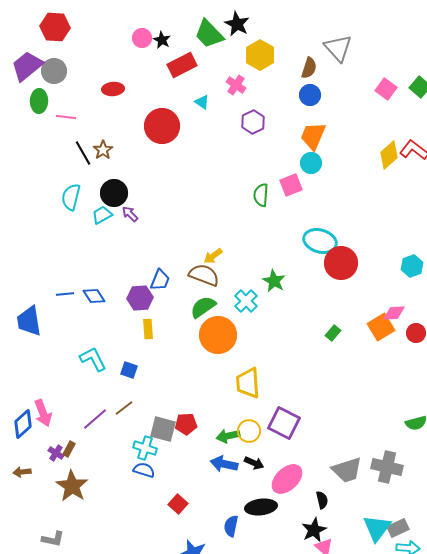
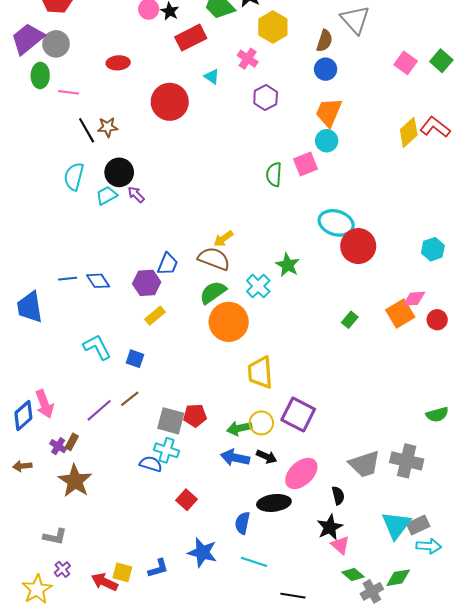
brown star: (103, 150) -> (108, 127), turned 30
yellow rectangle: (148, 329) -> (155, 316), turned 54
cyan cross: (145, 448) -> (167, 450), moved

